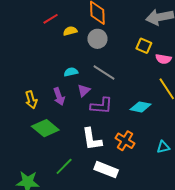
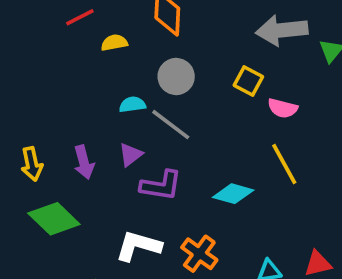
gray circle: (97, 39) -> (176, 76), moved
cyan semicircle: (71, 72) -> (132, 105), moved
white L-shape: (92, 139) -> (138, 246), turned 110

